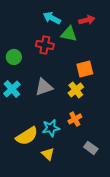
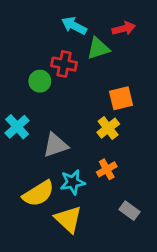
green triangle: (69, 34) -> (98, 48), turned -30
green circle: (14, 57) -> (40, 81), moved
gray triangle: (44, 87) -> (56, 145), moved
yellow triangle: (48, 154) -> (68, 219), size x1.5

